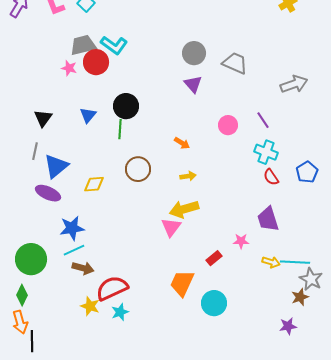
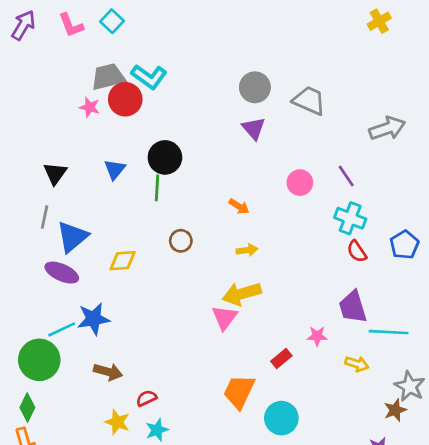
brown circle: (138, 169) -> (181, 241), size x0.7
cyan line: (74, 250) -> (62, 329), moved
cyan line: (295, 262) -> (389, 332), moved
red semicircle: (112, 288) -> (146, 398), size x0.5

